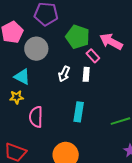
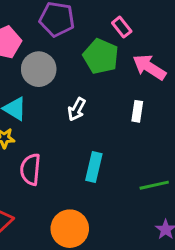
pink rectangle: (93, 56) -> (122, 27), moved
white rectangle: (86, 74) -> (137, 111), moved

